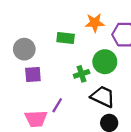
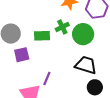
green rectangle: (66, 38) -> (42, 36), moved
green cross: (82, 74) -> (62, 27), moved

